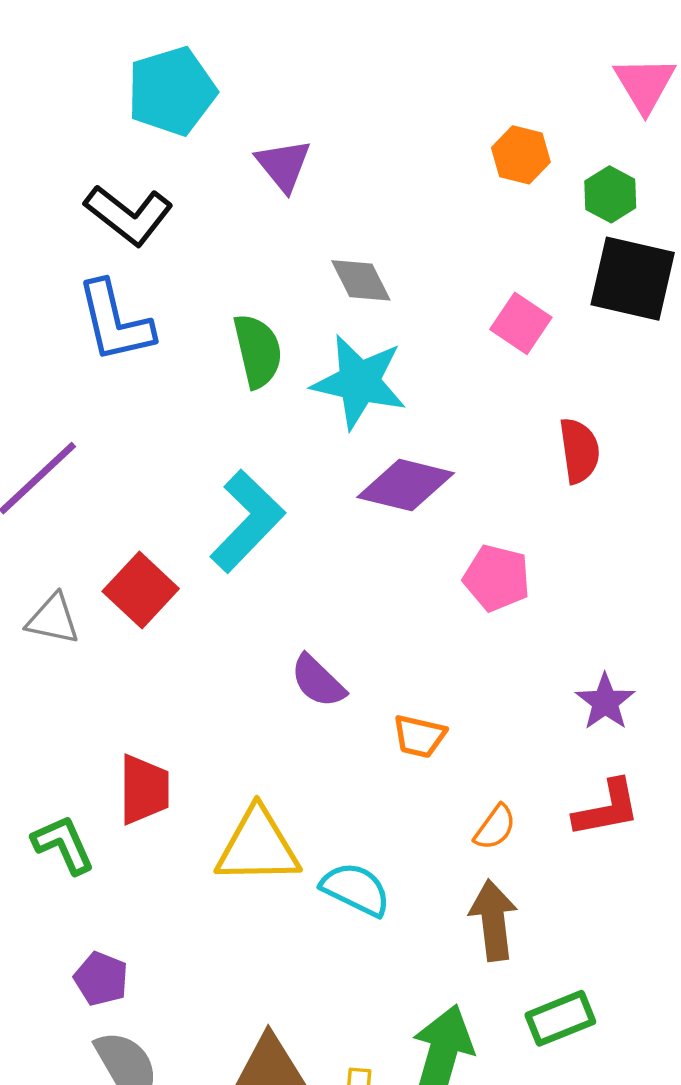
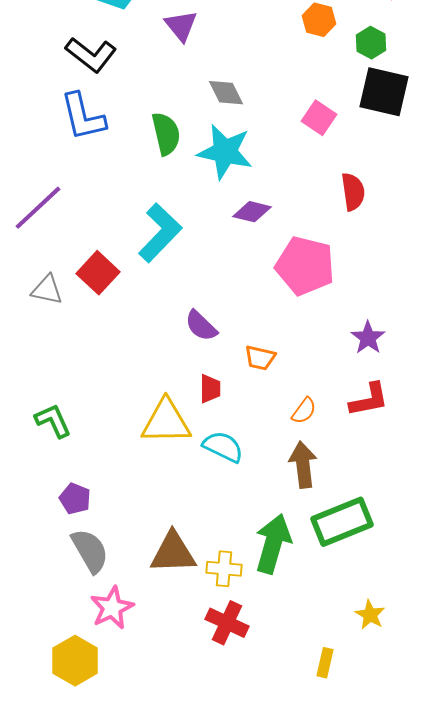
purple diamond: (406, 485) -> (252, 212), size x0.7
pink pentagon: (497, 578) -> (305, 266), size x1.5
red trapezoid: (144, 790) -> (210, 389), moved, size x0.7
green rectangle: (560, 1018) -> (342, 522), size x1.5

